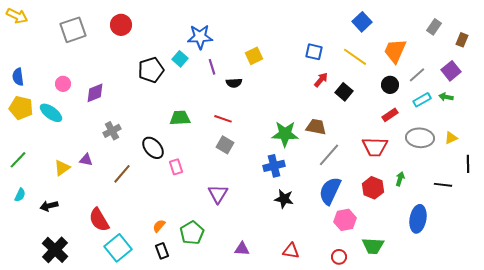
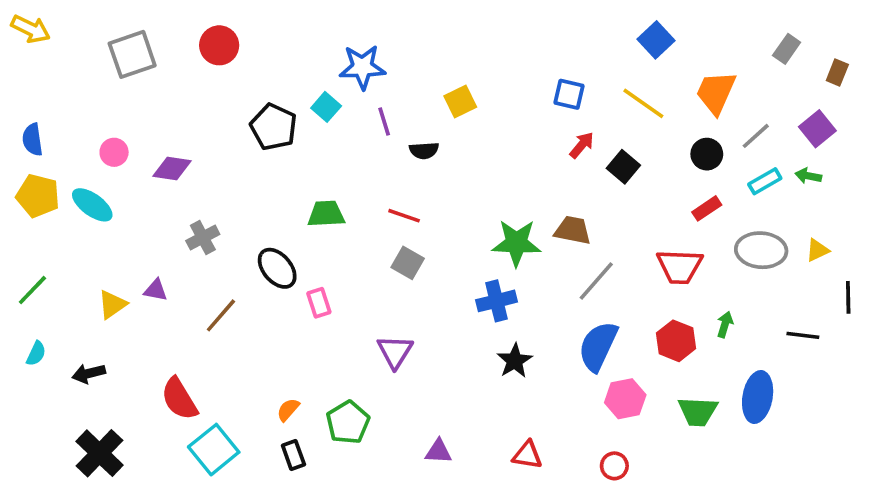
black pentagon: (151, 70) -> (274, 127), turned -30
purple diamond: (95, 93) -> (172, 169), turned 30
black star: (284, 199) -> (515, 361), turned 30
green trapezoid: (373, 246) -> (698, 412), moved

